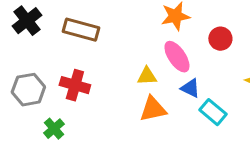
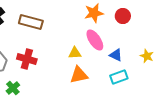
red circle: (220, 39) -> (123, 16), moved
blue triangle: (190, 88) -> (116, 55), moved
cyan rectangle: (213, 112) -> (119, 77), turned -60

